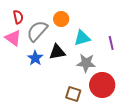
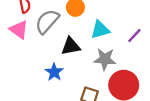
purple line: (111, 43) -> (134, 36), turned 56
blue star: (35, 58) -> (54, 72), moved

